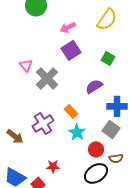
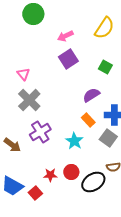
gray cross: (47, 78) -> (29, 100), moved
orange rectangle: (71, 111) -> (88, 120), moved
red circle: (96, 149) -> (71, 172), moved

